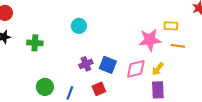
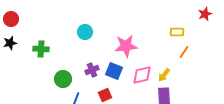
pink star: (150, 40) -> (126, 46), moved
orange line: (178, 46) -> (184, 52), turned -64
green circle: (45, 87) -> (63, 79), moved

